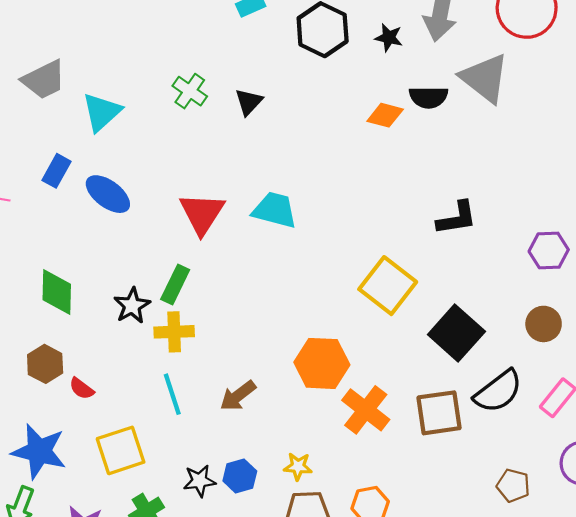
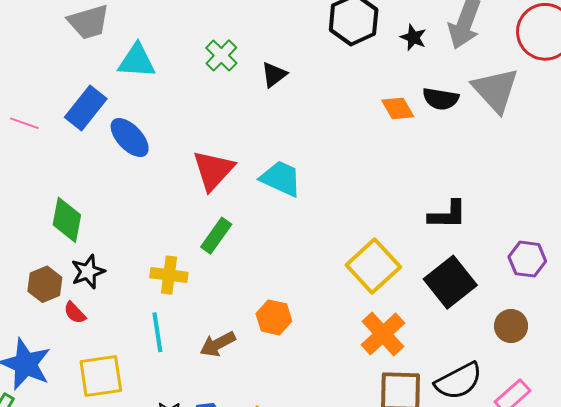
cyan triangle: (102, 112) -> (137, 61), turned 36
orange diamond: (385, 115) -> (398, 108), turned 36
blue rectangle: (56, 171) -> (86, 108), size x1.4
green rectangle: (175, 284) -> (216, 236), moved
black star: (132, 306) -> (88, 272), moved
black square: (456, 333) -> (450, 282), moved
orange hexagon: (322, 363) -> (274, 317), moved, size x0.7
orange cross: (366, 410) -> (383, 334), moved

